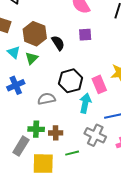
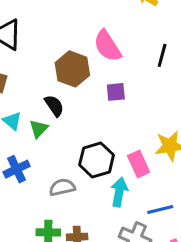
brown hexagon: (35, 34) -> (72, 69), moved
black semicircle: (58, 43) -> (54, 106), moved

